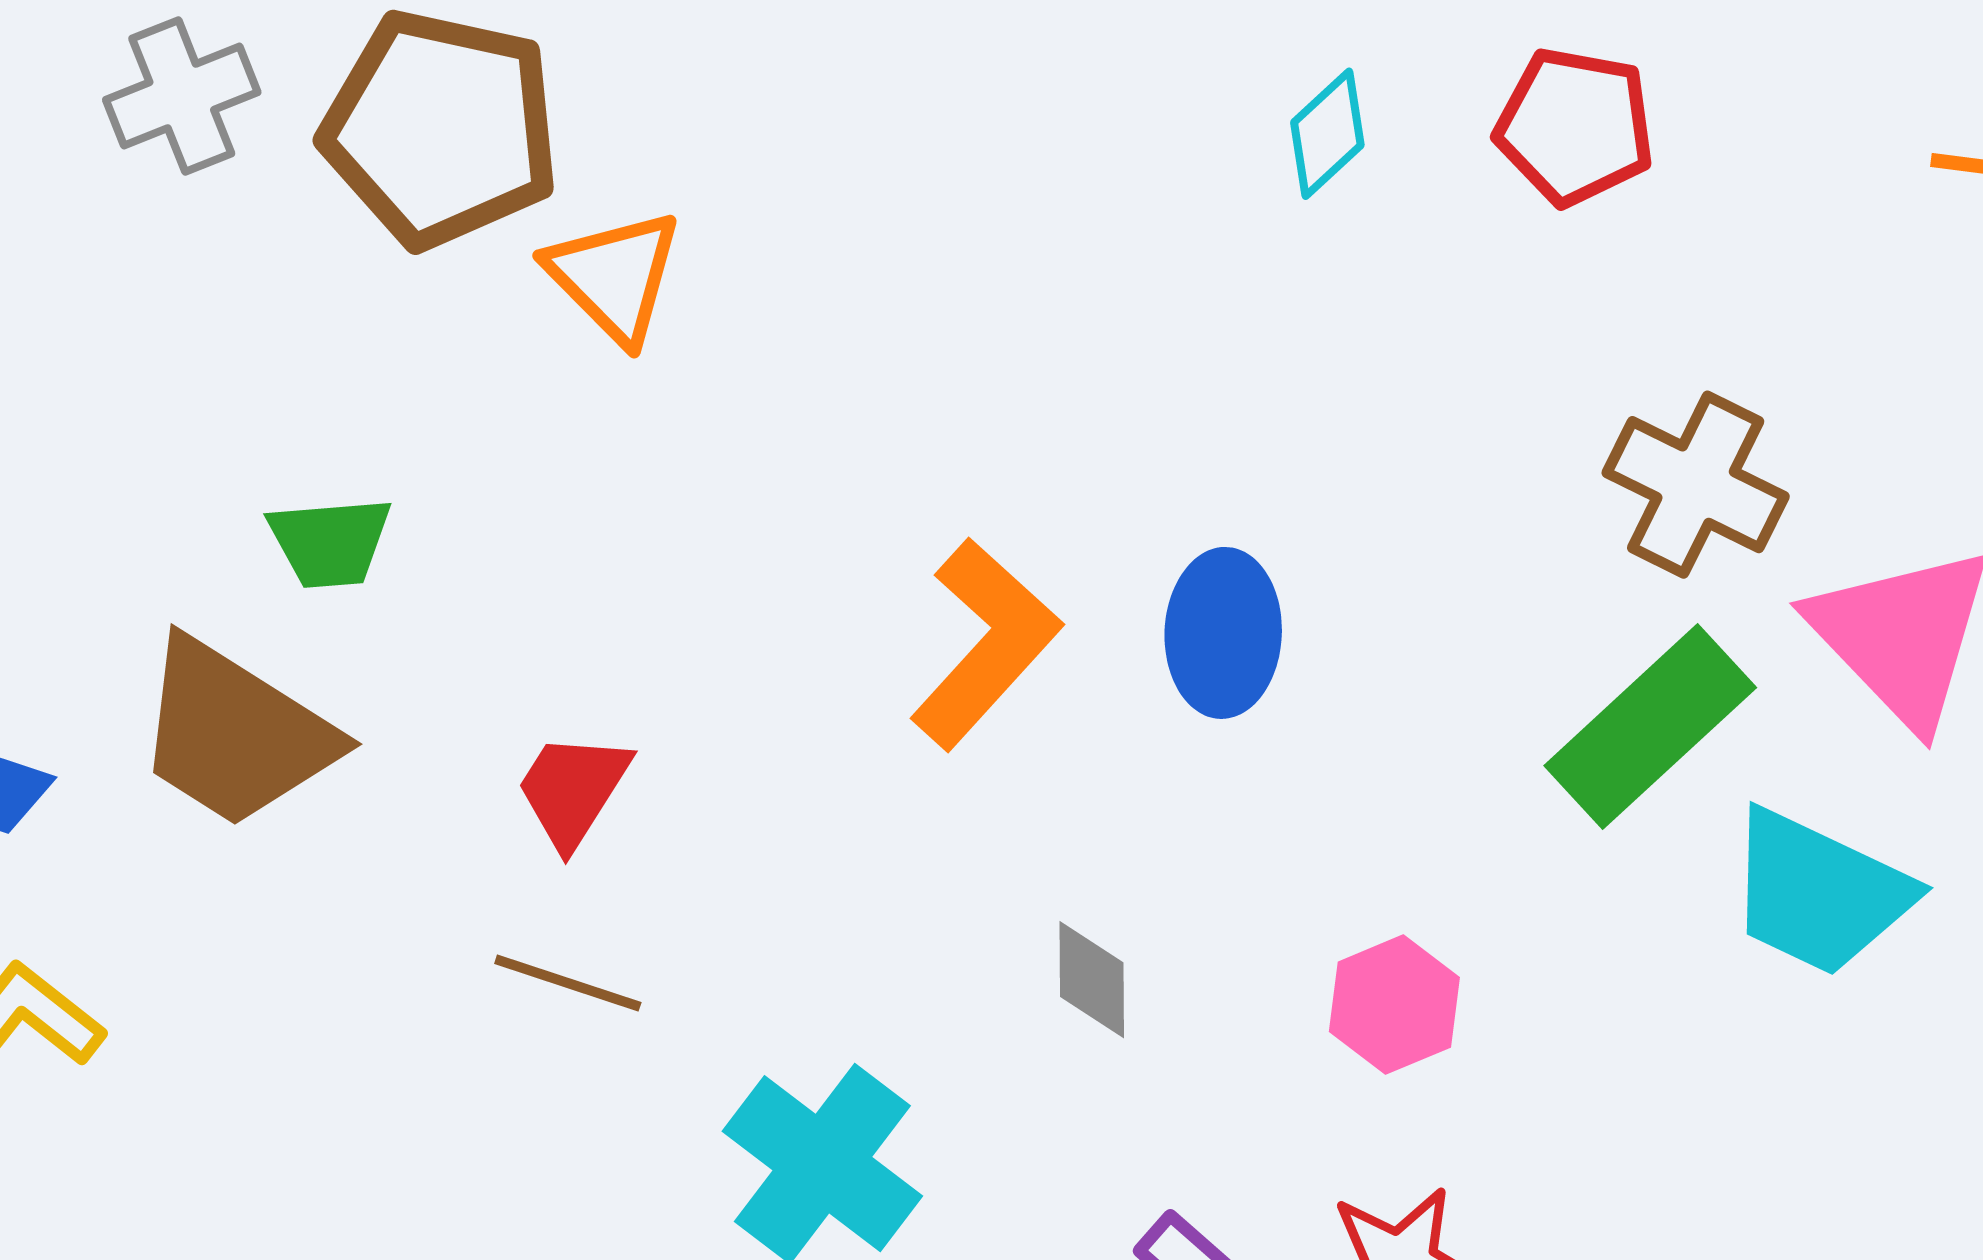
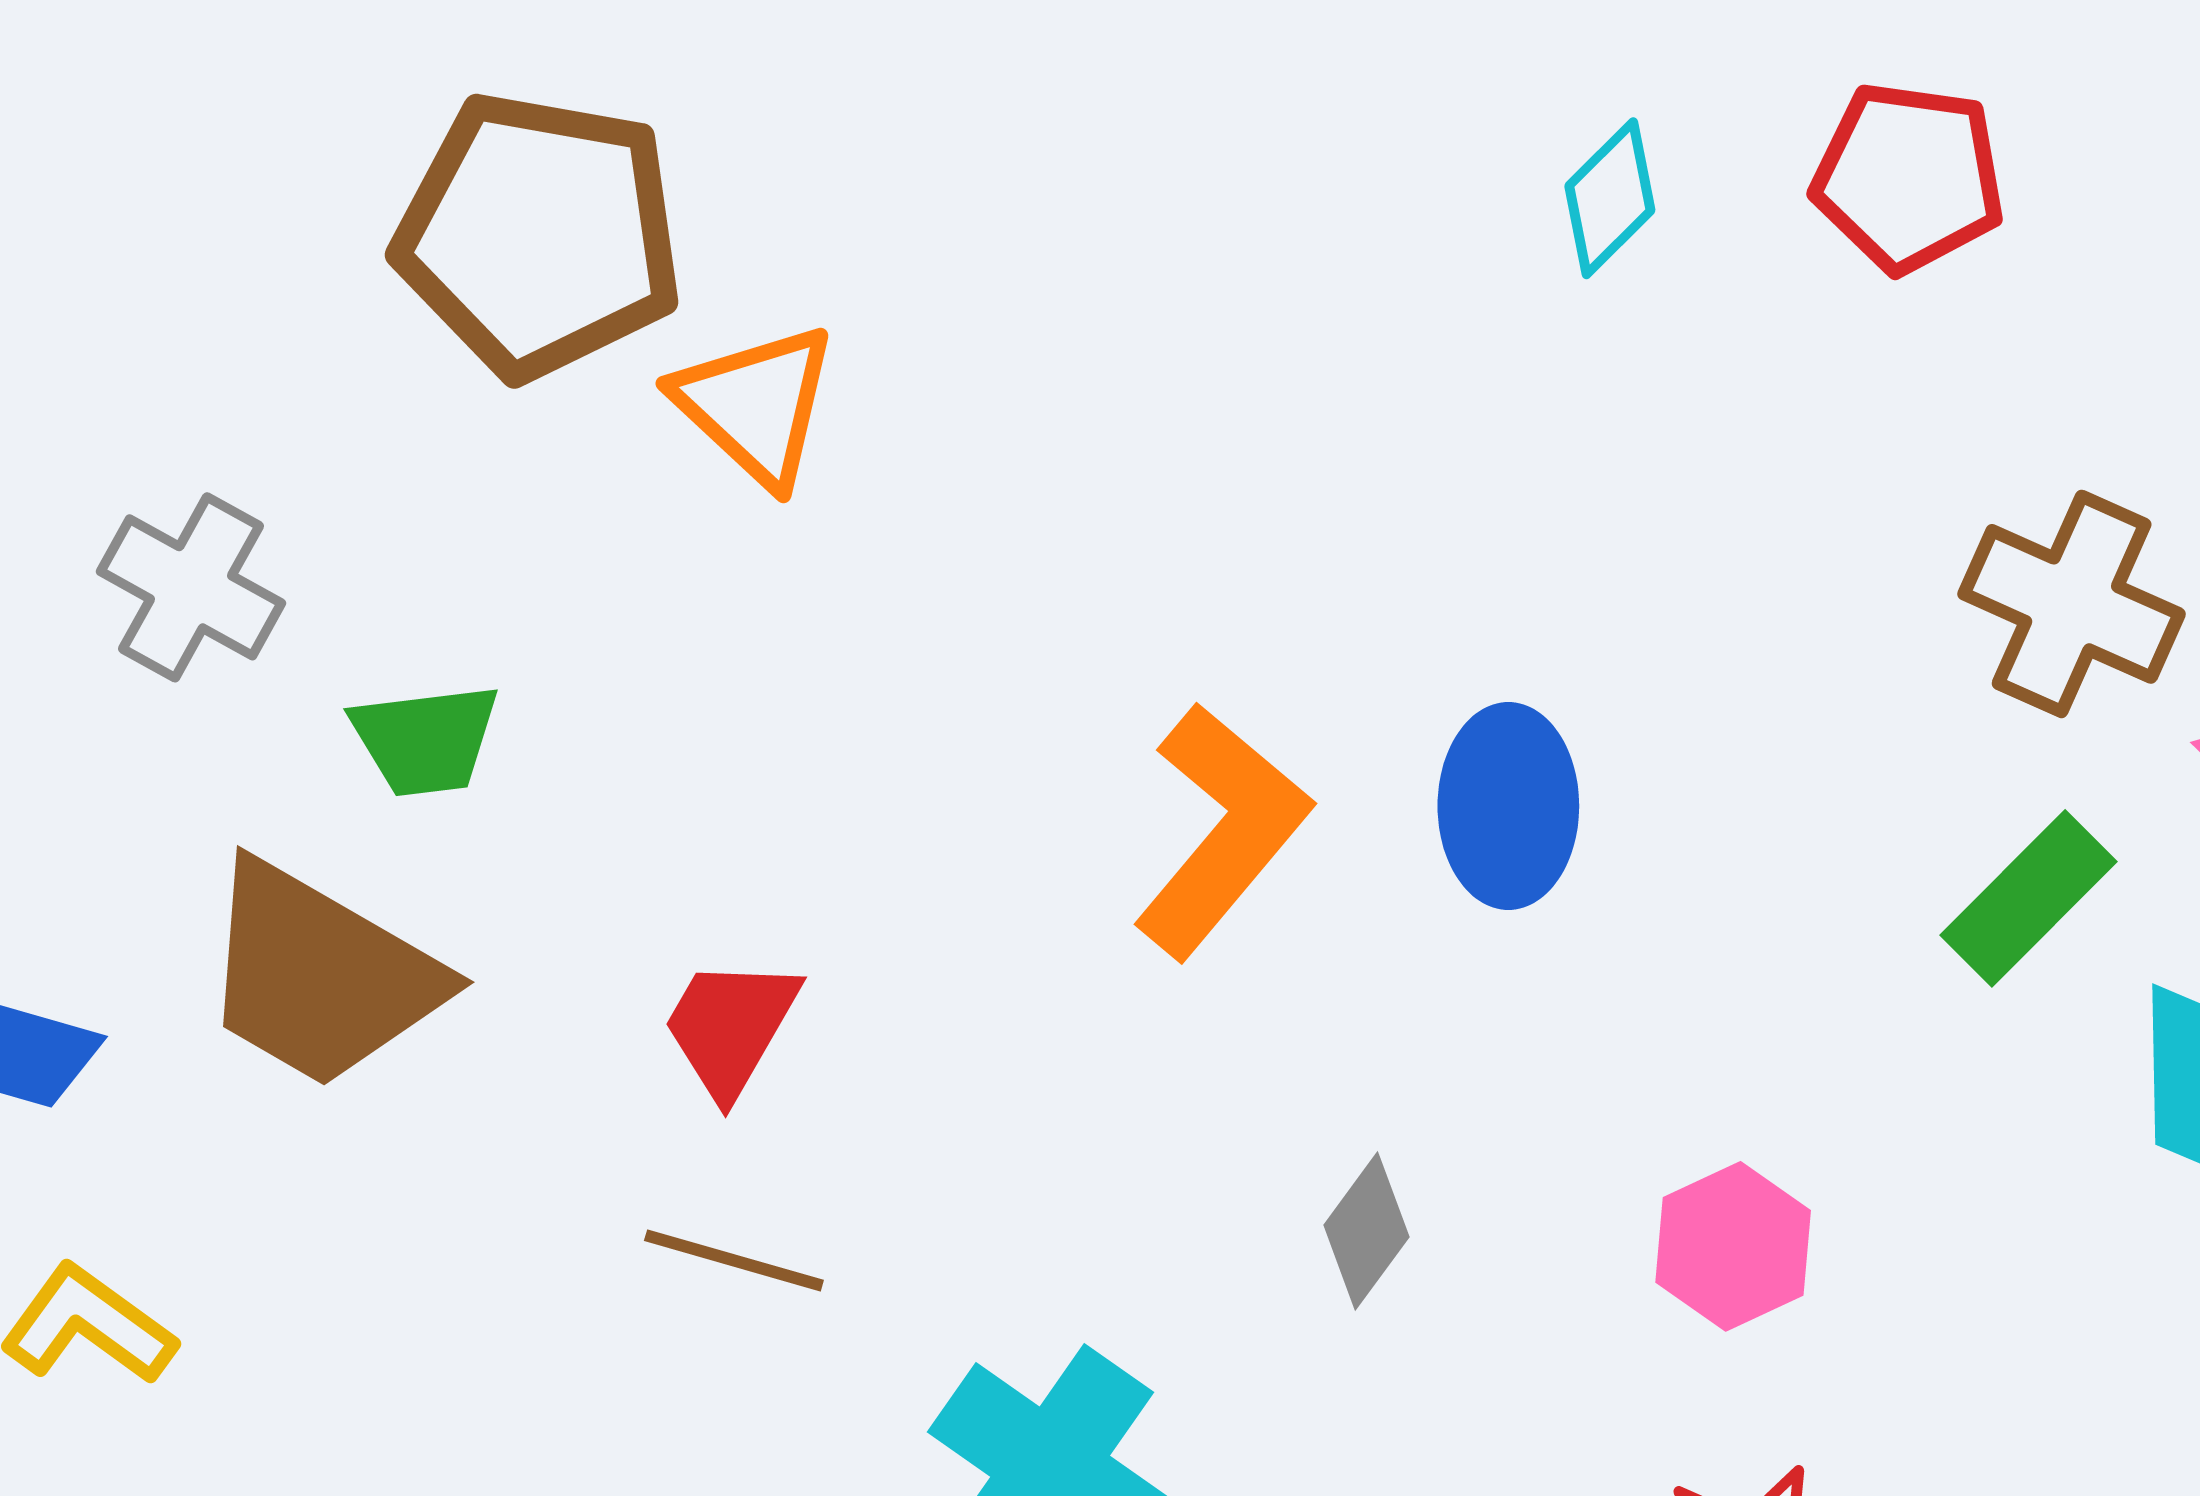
gray cross: (182, 96) -> (191, 587), moved, turned -37
green rectangle: (1650, 727) -> (2028, 898), size x0.7
gray diamond: (1092, 980) -> (1366, 1231), turned 39

